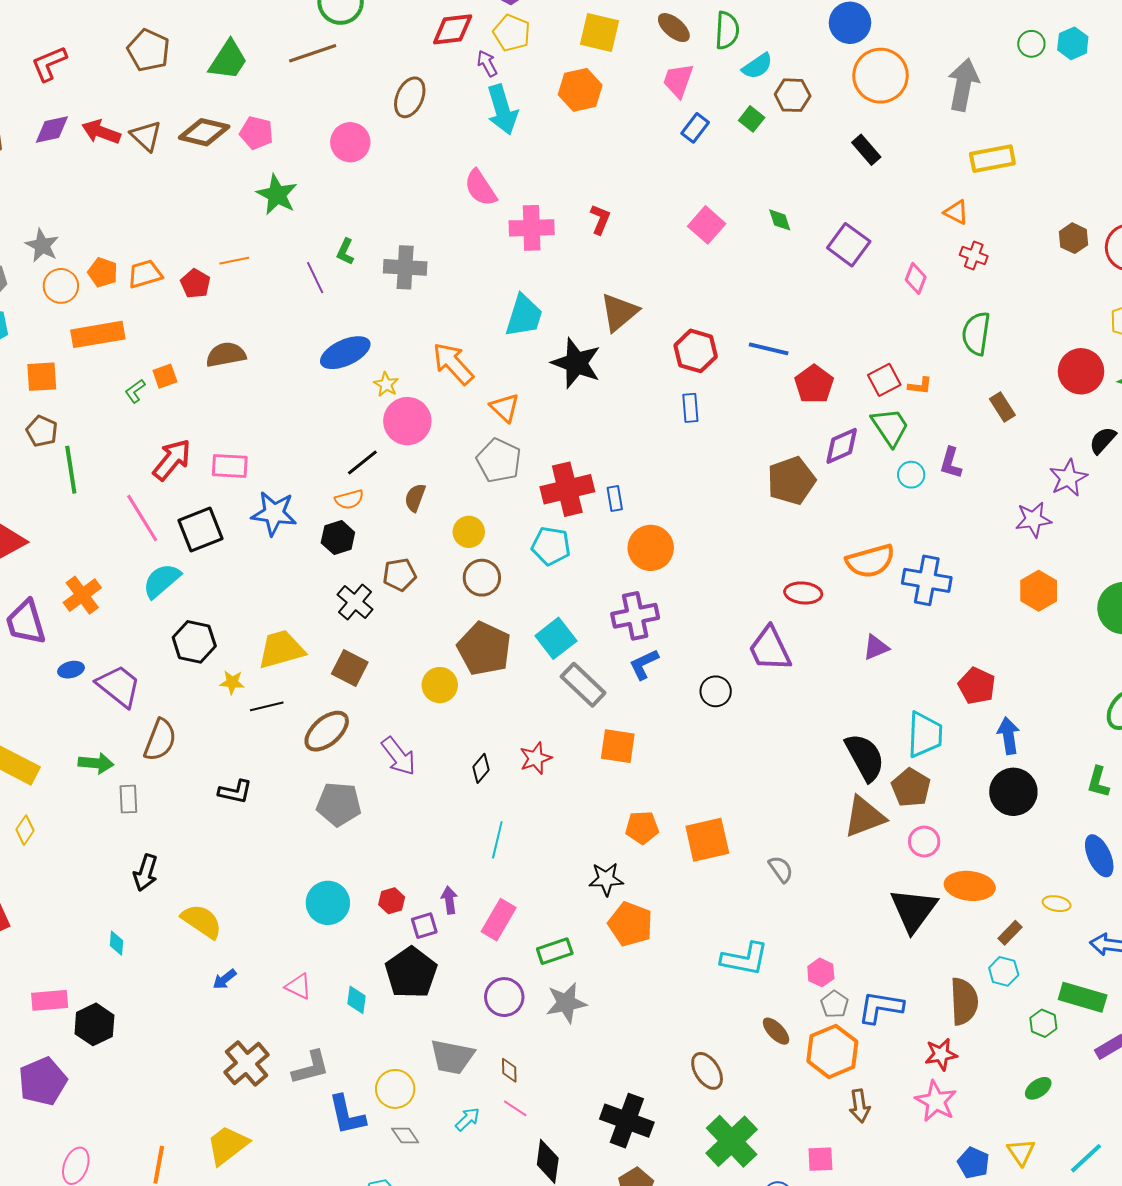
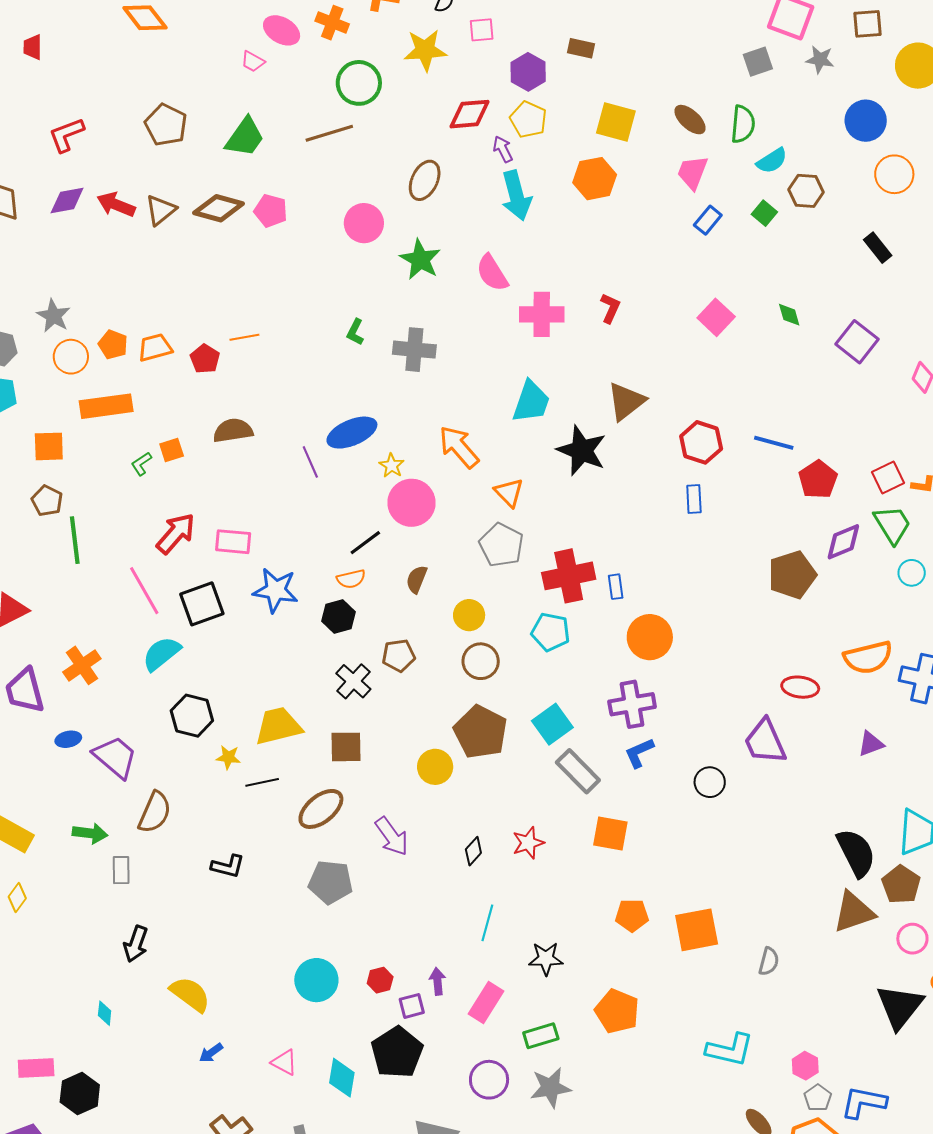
orange circle: (881, 76) -> (894, 174), size x0.7
brown triangle: (146, 136) -> (161, 210), turned 36
green star: (277, 195) -> (420, 260), moved
purple line: (315, 278) -> (310, 462), moved
brown square: (350, 668) -> (346, 747), turned -30
gray semicircle: (781, 869) -> (769, 961), turned 48
black star: (606, 879) -> (546, 959), moved
cyan diamond: (357, 1000) -> (342, 1078), size x1.4

